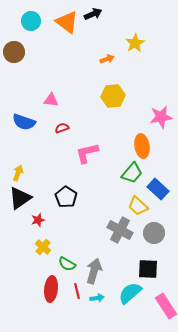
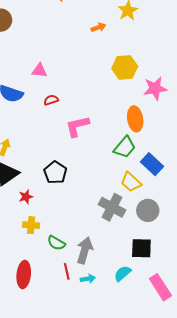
yellow hexagon: (113, 96) -> (125, 67), moved
yellow cross: (43, 247) -> (31, 225), turned -35
red ellipse: (51, 289) -> (24, 275), moved
cyan semicircle: (130, 293) -> (123, 273), size x0.7

